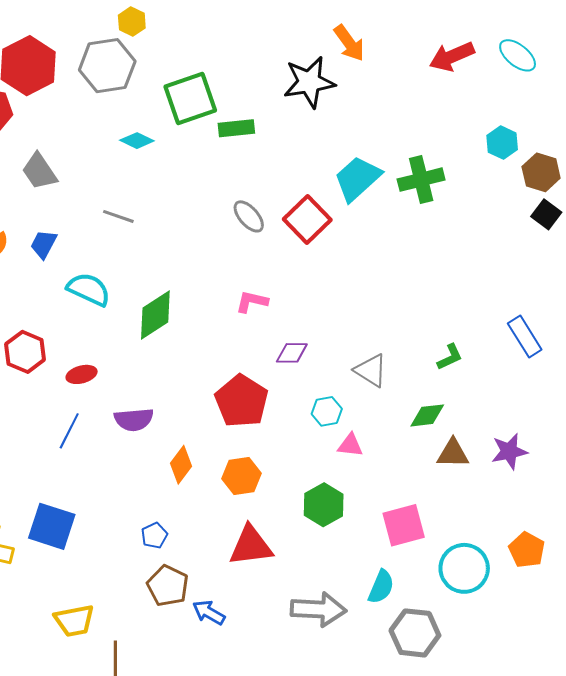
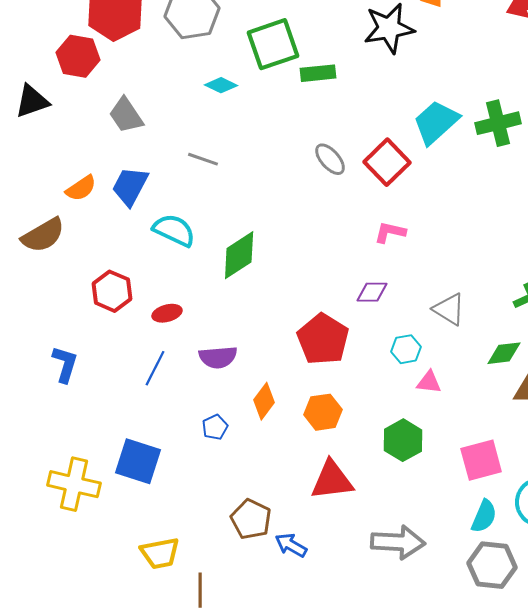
blue trapezoid: (44, 244) -> (130, 186), size x1.4
pink L-shape: (252, 302) -> (390, 232), moved
blue pentagon: (154, 536) -> (215, 427), moved
cyan semicircle: (381, 587) -> (484, 516), moved

